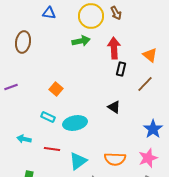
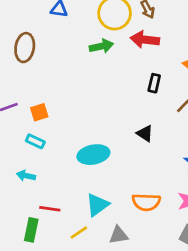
red arrow: (114, 48) -> (145, 40), moved, turned -80
orange square: (56, 89) -> (39, 112), moved, turned 32
cyan rectangle: (48, 117) -> (35, 141), moved
red line: (52, 149) -> (50, 209), moved

